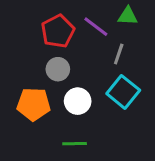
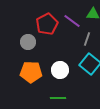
gray circle: (58, 69) -> (28, 42), moved

